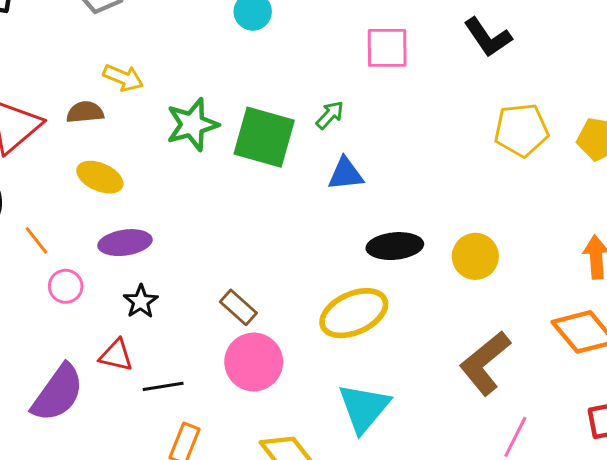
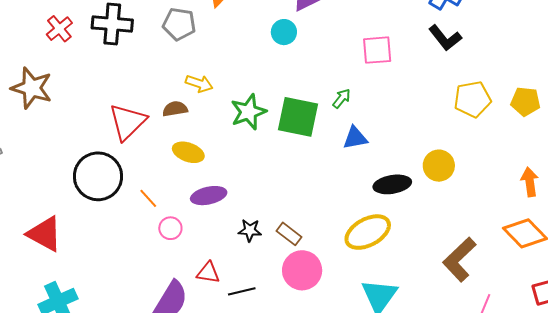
yellow circle: (475, 256) -> (439, 166), moved
black star: (141, 302) -> (250, 230), moved, turned -30

